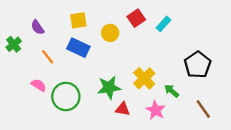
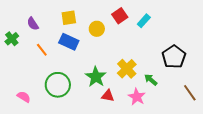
pink semicircle: (39, 85) -> (24, 97), moved
green star: (109, 87) -> (96, 77), turned -30
brown line: (203, 109) -> (190, 93), moved

